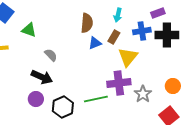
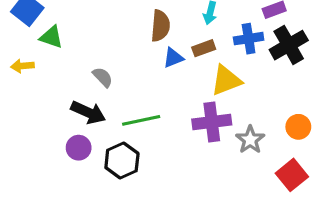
green triangle: (29, 30) -> (51, 37), moved
black cross: (167, 35) -> (289, 45), turned -30
brown rectangle: (114, 37) -> (204, 48), turned 40
yellow triangle: (128, 57) -> (226, 80), turned 30
green line: (96, 99) -> (141, 120), moved

